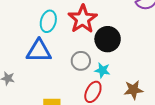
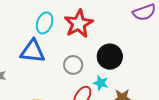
black circle: (108, 39) -> (110, 57), moved
cyan star: (102, 70) -> (101, 83), moved

